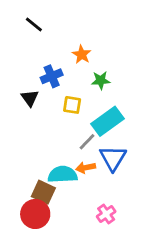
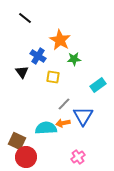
orange star: (82, 54) -> (60, 40), size x1.5
blue cross: (52, 76) -> (38, 56), turned -35
cyan rectangle: (107, 121) -> (98, 85), moved, size x0.7
brown square: (43, 192) -> (17, 141), moved

